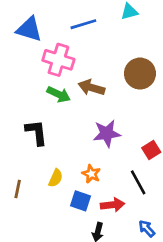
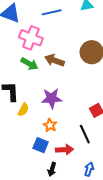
purple star: (107, 133) -> (52, 98), moved
yellow semicircle: (56, 178) -> (23, 110), moved
blue arrow: (147, 229) -> (89, 169), turned 56

